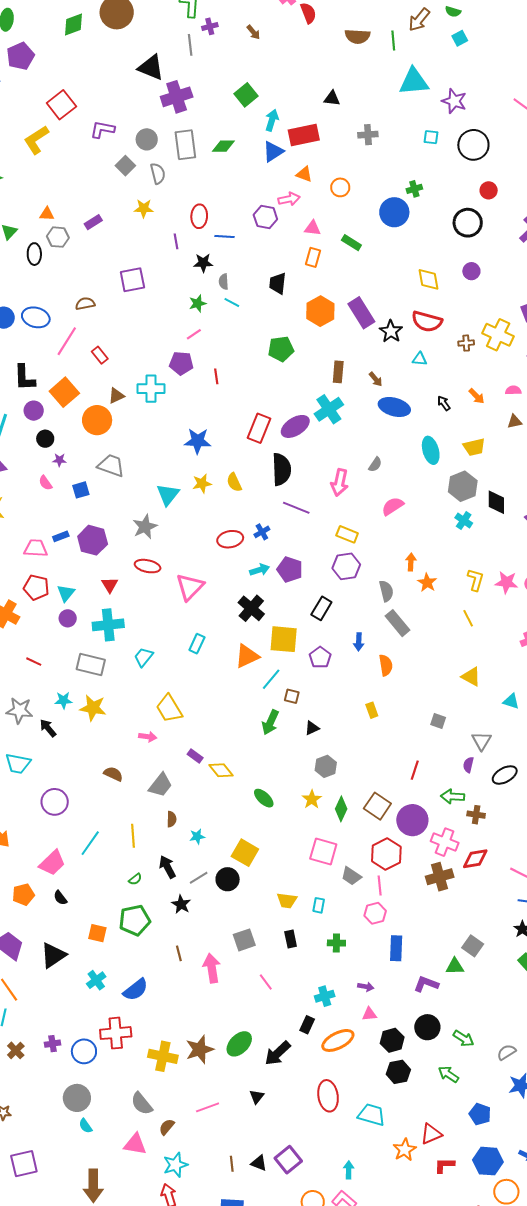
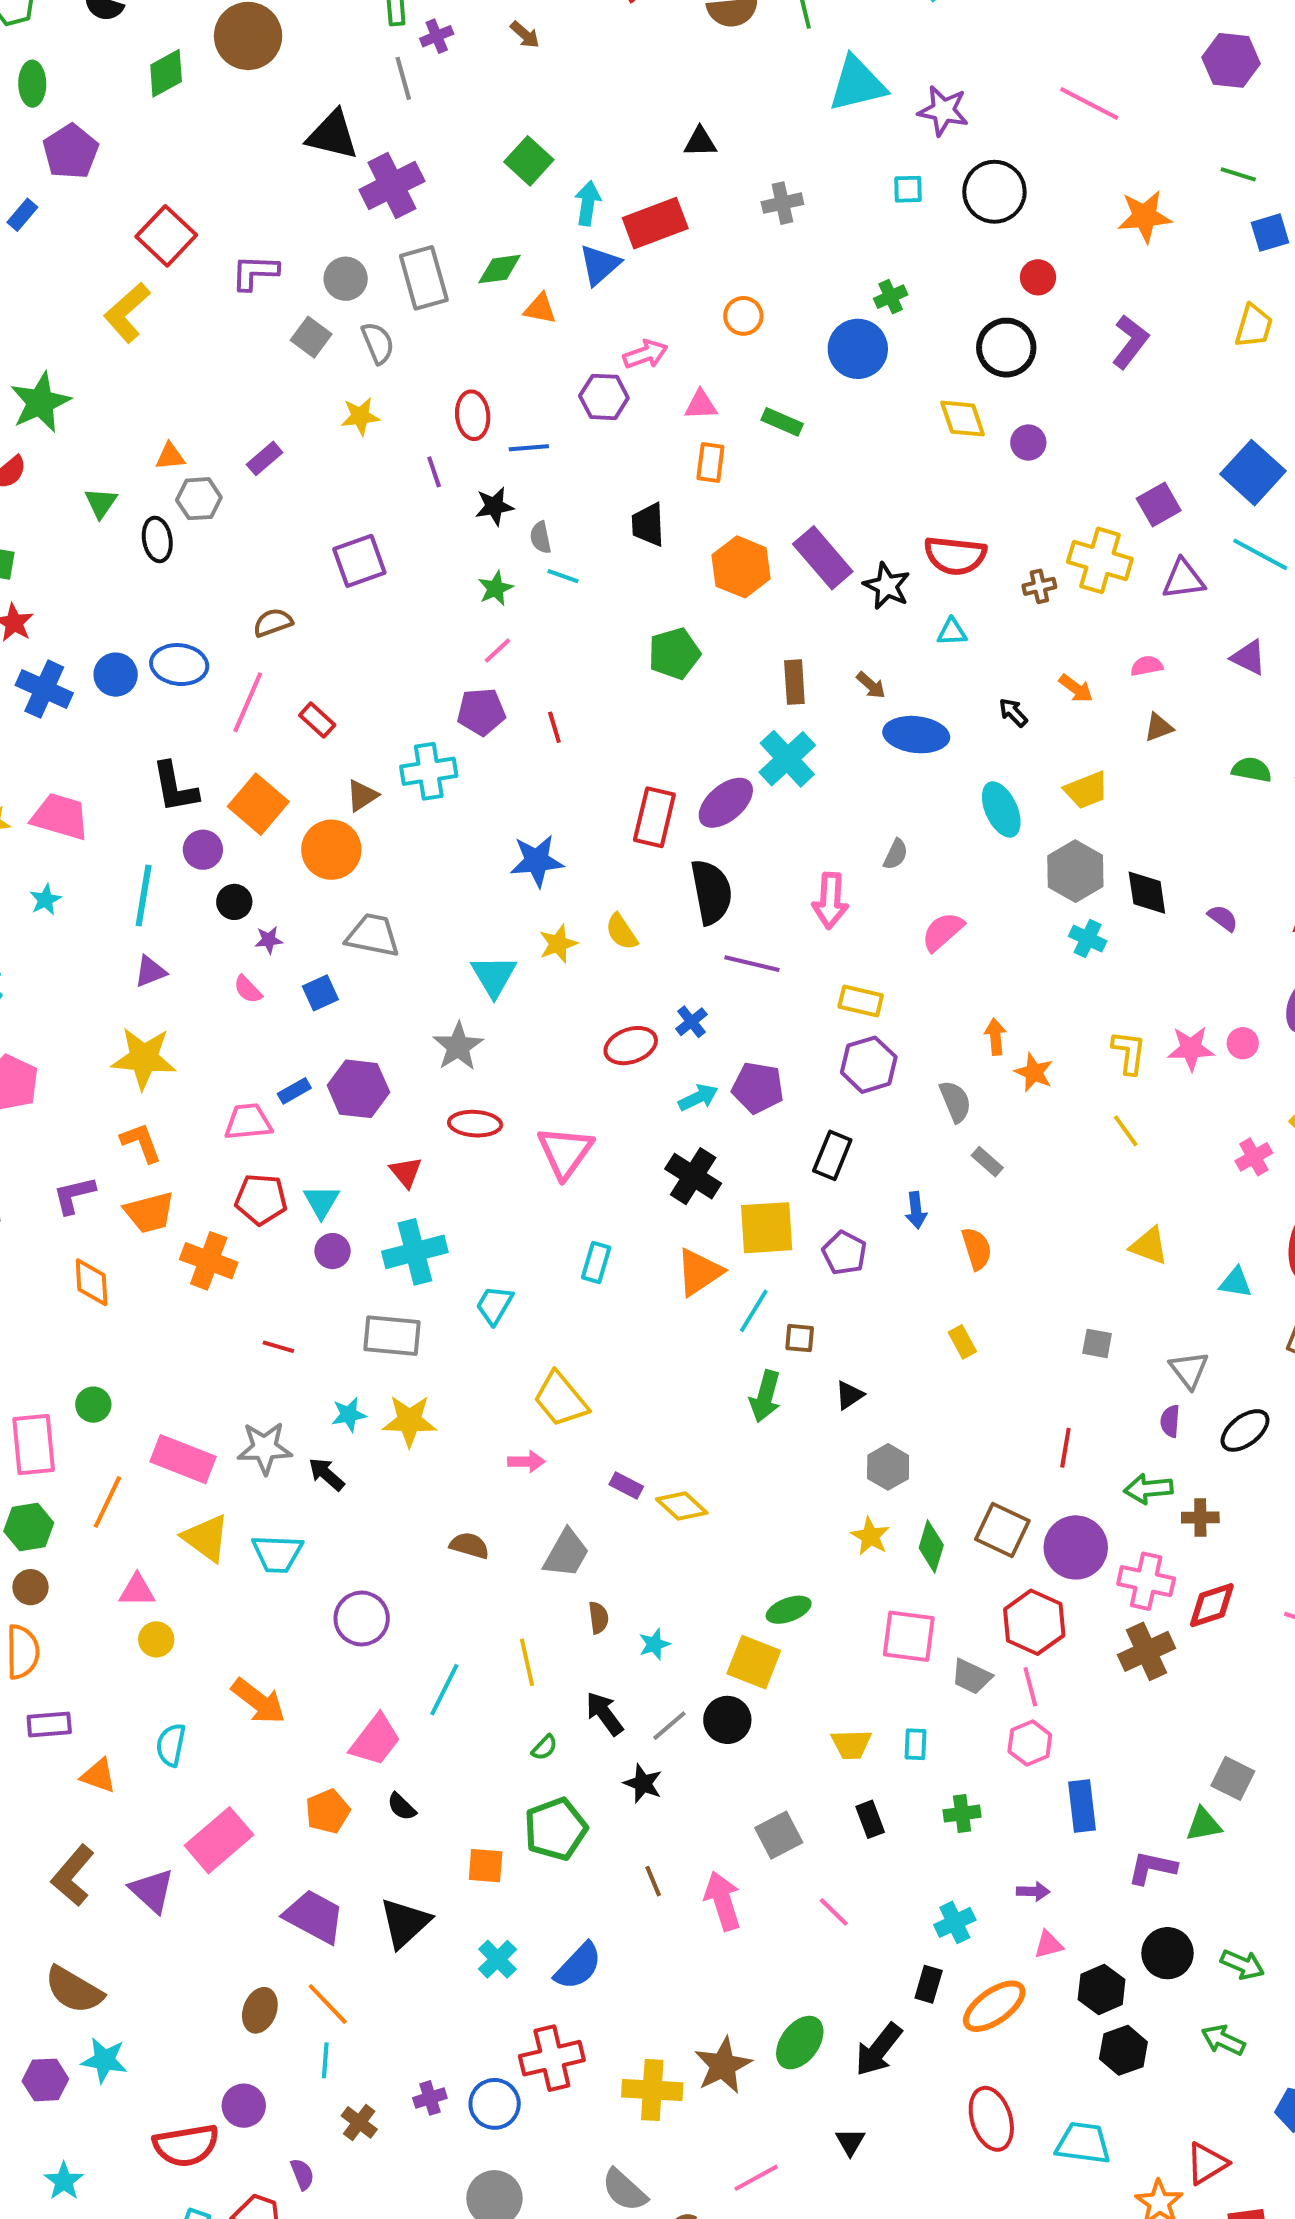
orange triangle: (304, 174) -> (540, 309), moved
yellow diamond: (429, 279) -> (963, 419), moved
gray rectangle: (397, 623) -> (987, 1162), size x0.6
green ellipse: (264, 798) -> (789, 1610), moved, turned -55

